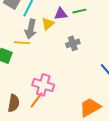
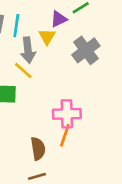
yellow line: (22, 43) -> (23, 71), turned 56
gray cross: (73, 43) -> (86, 50), size x1.5

